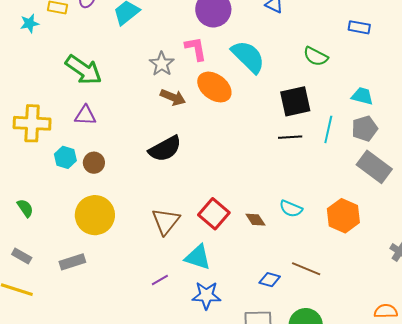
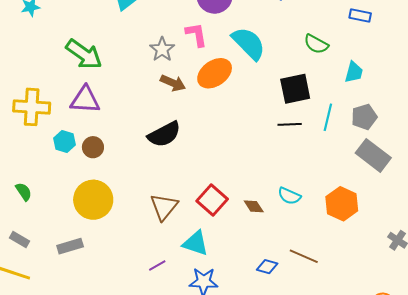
orange ellipse: (214, 87) -> (215, 73), turned -72
cyan trapezoid: (362, 96) -> (354, 72), moved, turned 90
purple triangle: (85, 115) -> (85, 100), size x1.4

